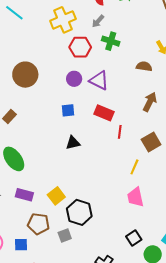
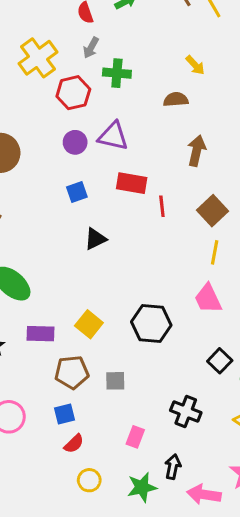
yellow line: (134, 167) -> (215, 252), moved
black hexagon: (79, 212) -> (151, 323), moved
gray square: (65, 235) -> (115, 381), turned 32
blue square: (21, 245) -> (64, 414), moved

